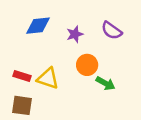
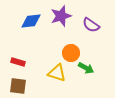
purple star: (75, 34) -> (61, 16), moved, size x1.5
yellow triangle: (48, 78) -> (57, 73), moved

